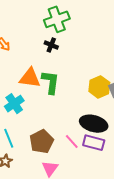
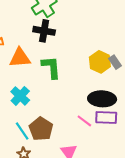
black cross: (51, 45) -> (44, 31), size x1.5
orange triangle: (30, 78) -> (20, 58), moved
brown pentagon: (42, 142) -> (41, 129), moved

